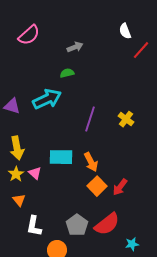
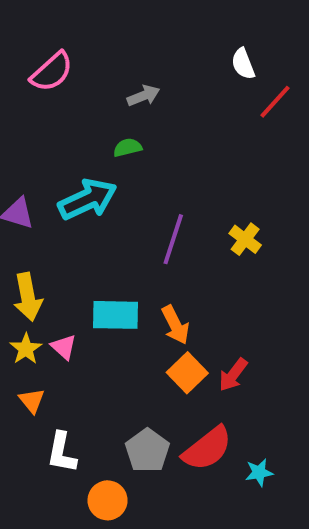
cyan star: (132, 244) -> (259, 472), moved

